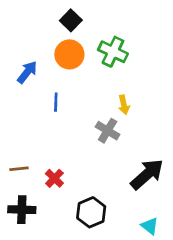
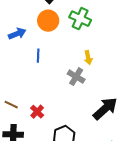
blue arrow: (27, 72) -> (17, 34), turned 30
brown line: (19, 169) -> (11, 105), turned 32

